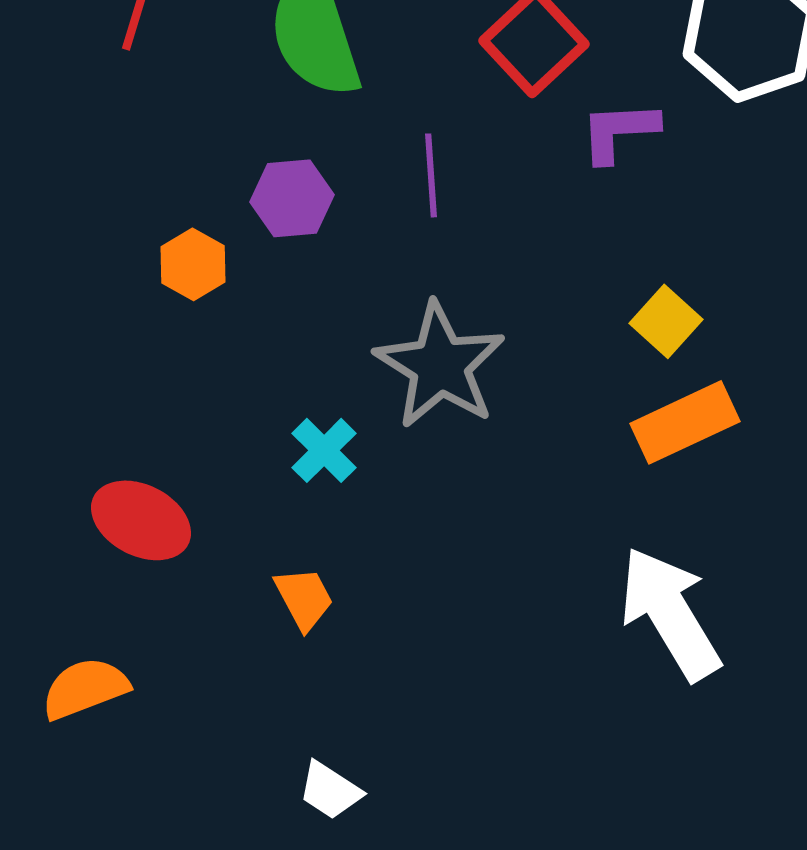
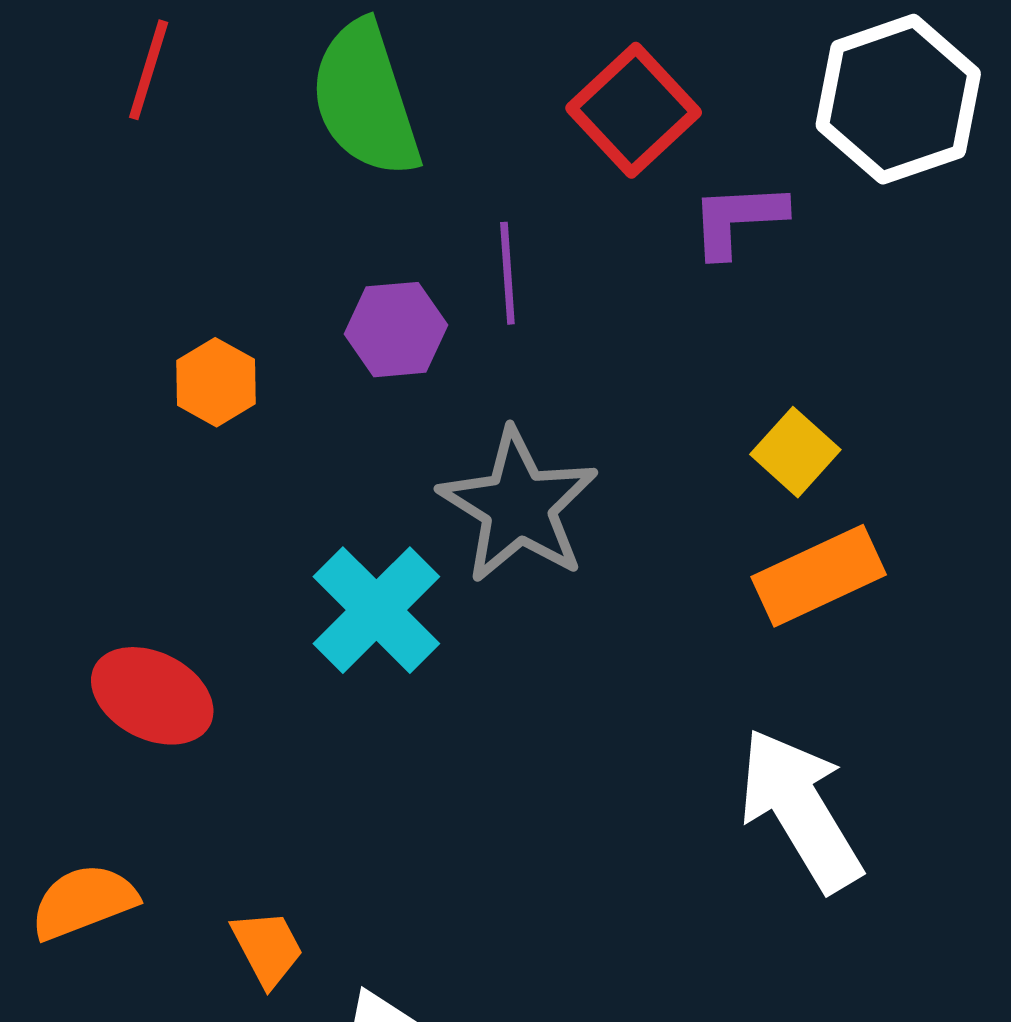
purple hexagon: (292, 198) -> (396, 330), moved
cyan cross: (324, 450) -> (376, 610), size x1.6
orange trapezoid: (304, 598) -> (267, 948), moved

